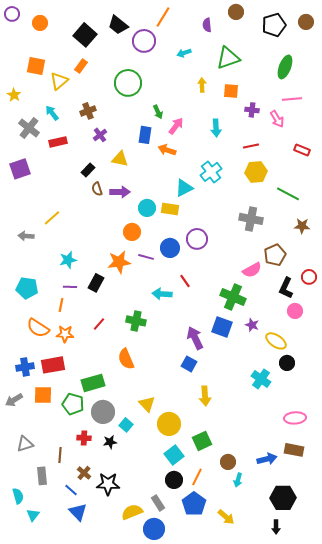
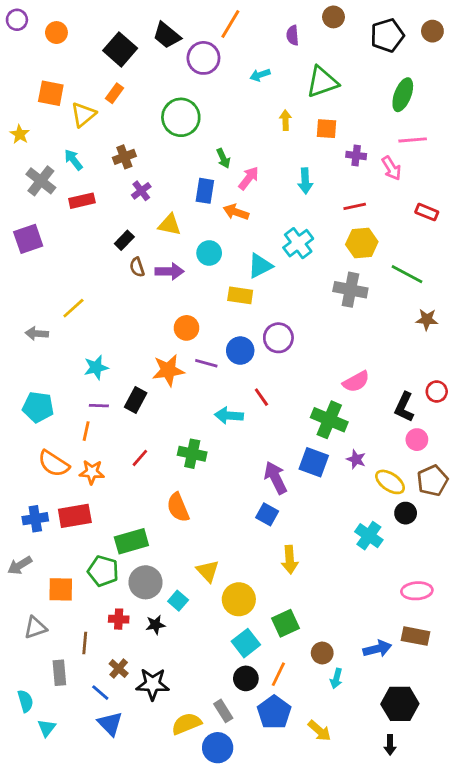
cyan circle: (147, 208) -> (209, 253), moved
gray cross: (251, 219) -> (350, 290), moved
brown pentagon: (275, 255) -> (432, 481), moved
orange square: (43, 395) -> (61, 589), moved

